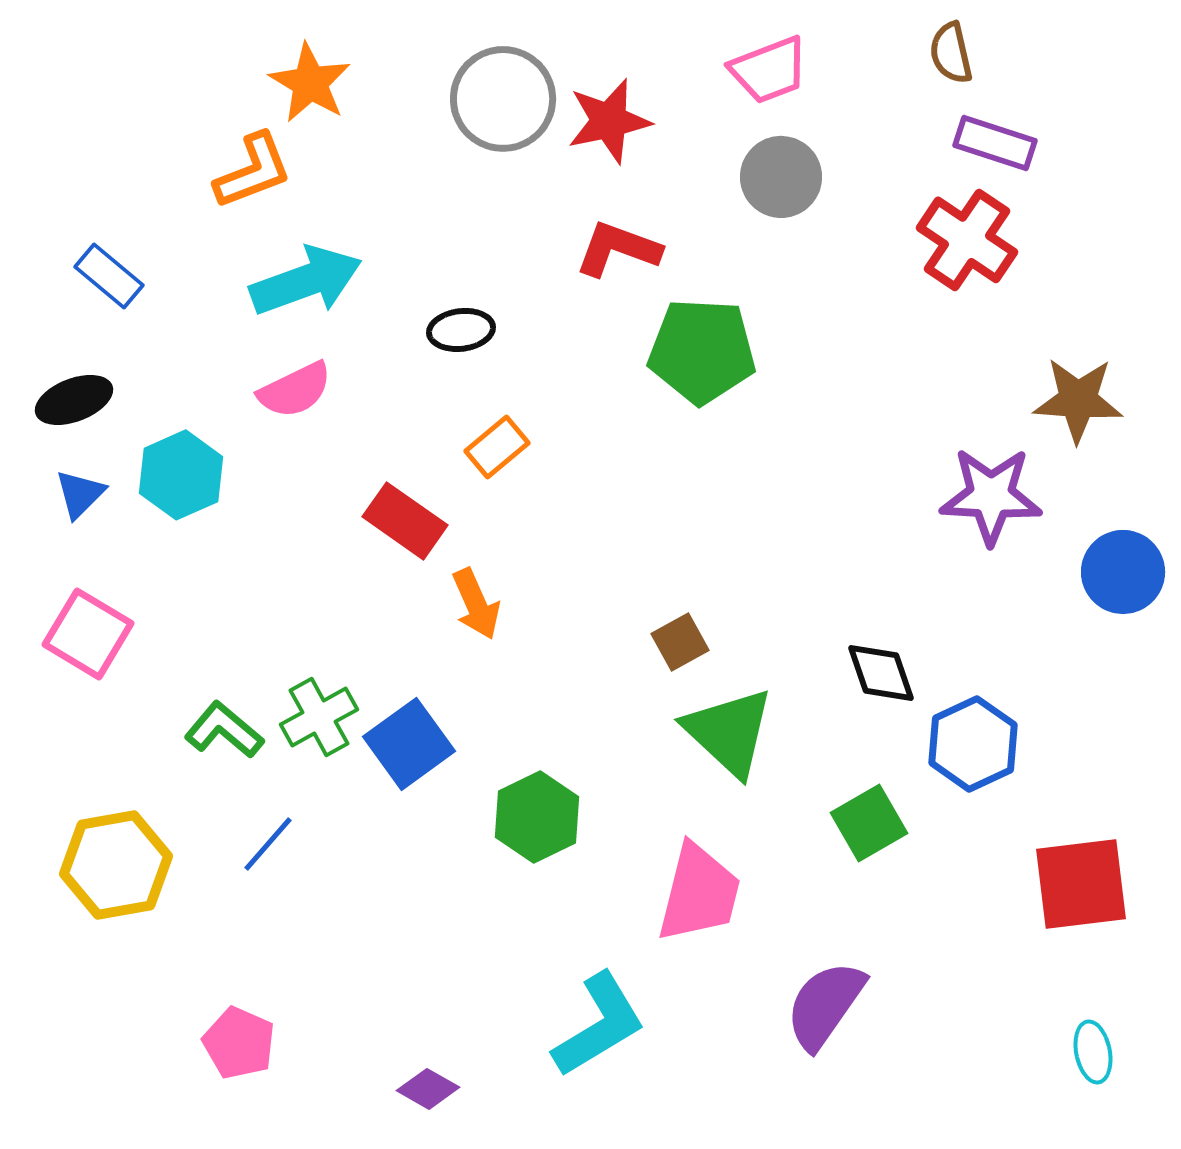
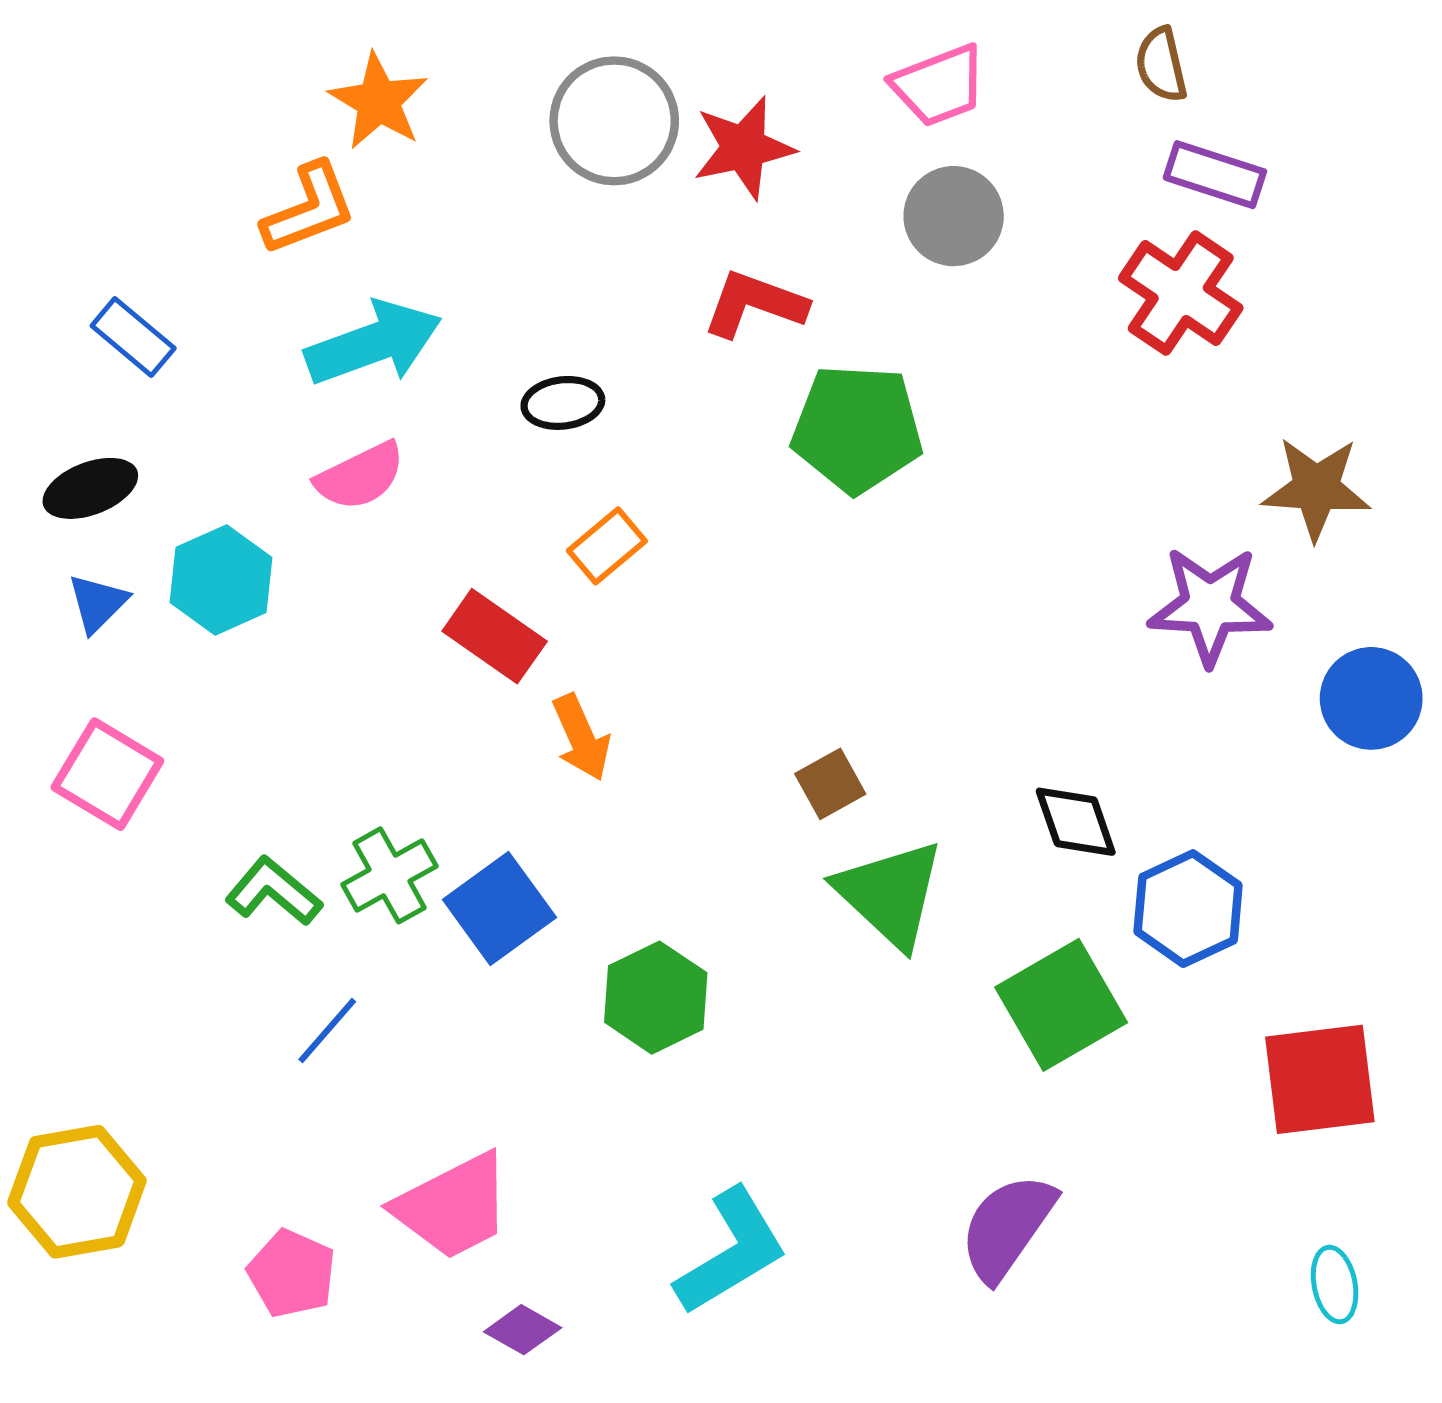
green square: (869, 823) -> (1061, 1005), size x1.4
yellow hexagon: (116, 865) -> (77, 1192), moved
pink trapezoid: (699, 893) -> (453, 1206), moved, turned 49

